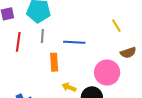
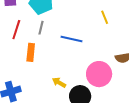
yellow line: (116, 26) -> (105, 17), moved
orange rectangle: (54, 62) -> (31, 52), moved

